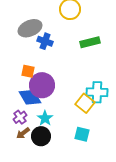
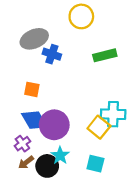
purple circle: (42, 85) -> (54, 125), moved
cyan star: (45, 118) -> (60, 155), moved

